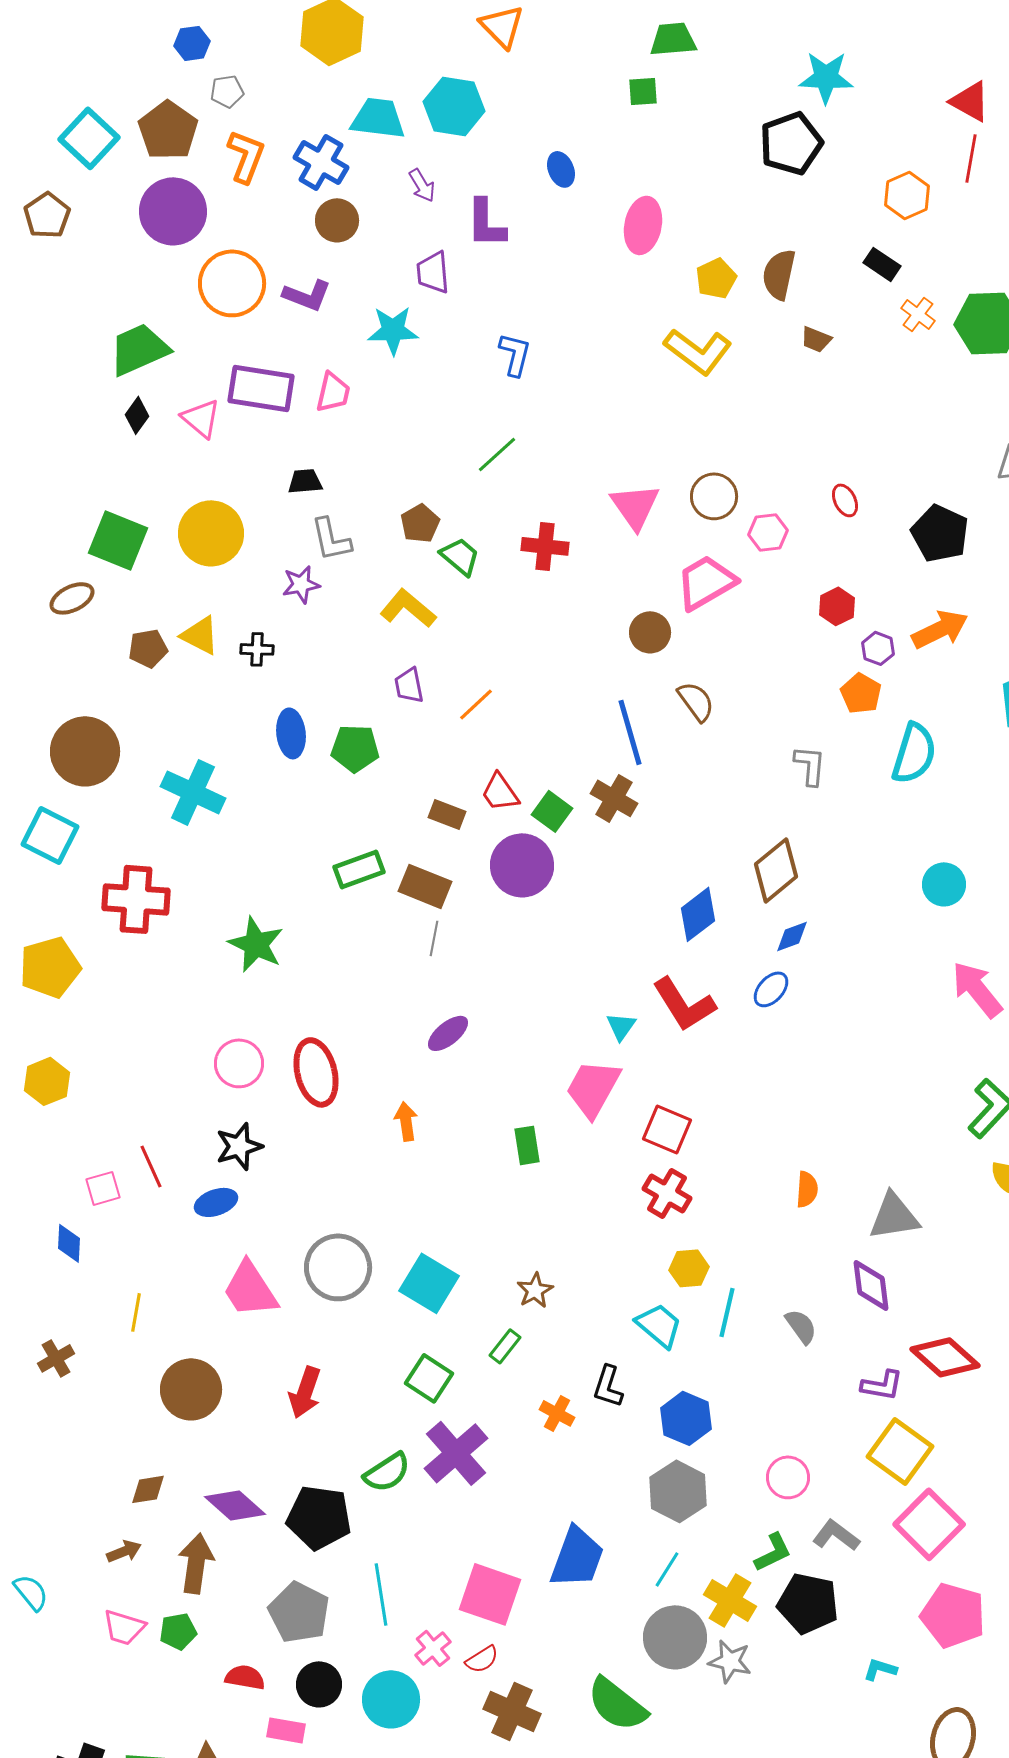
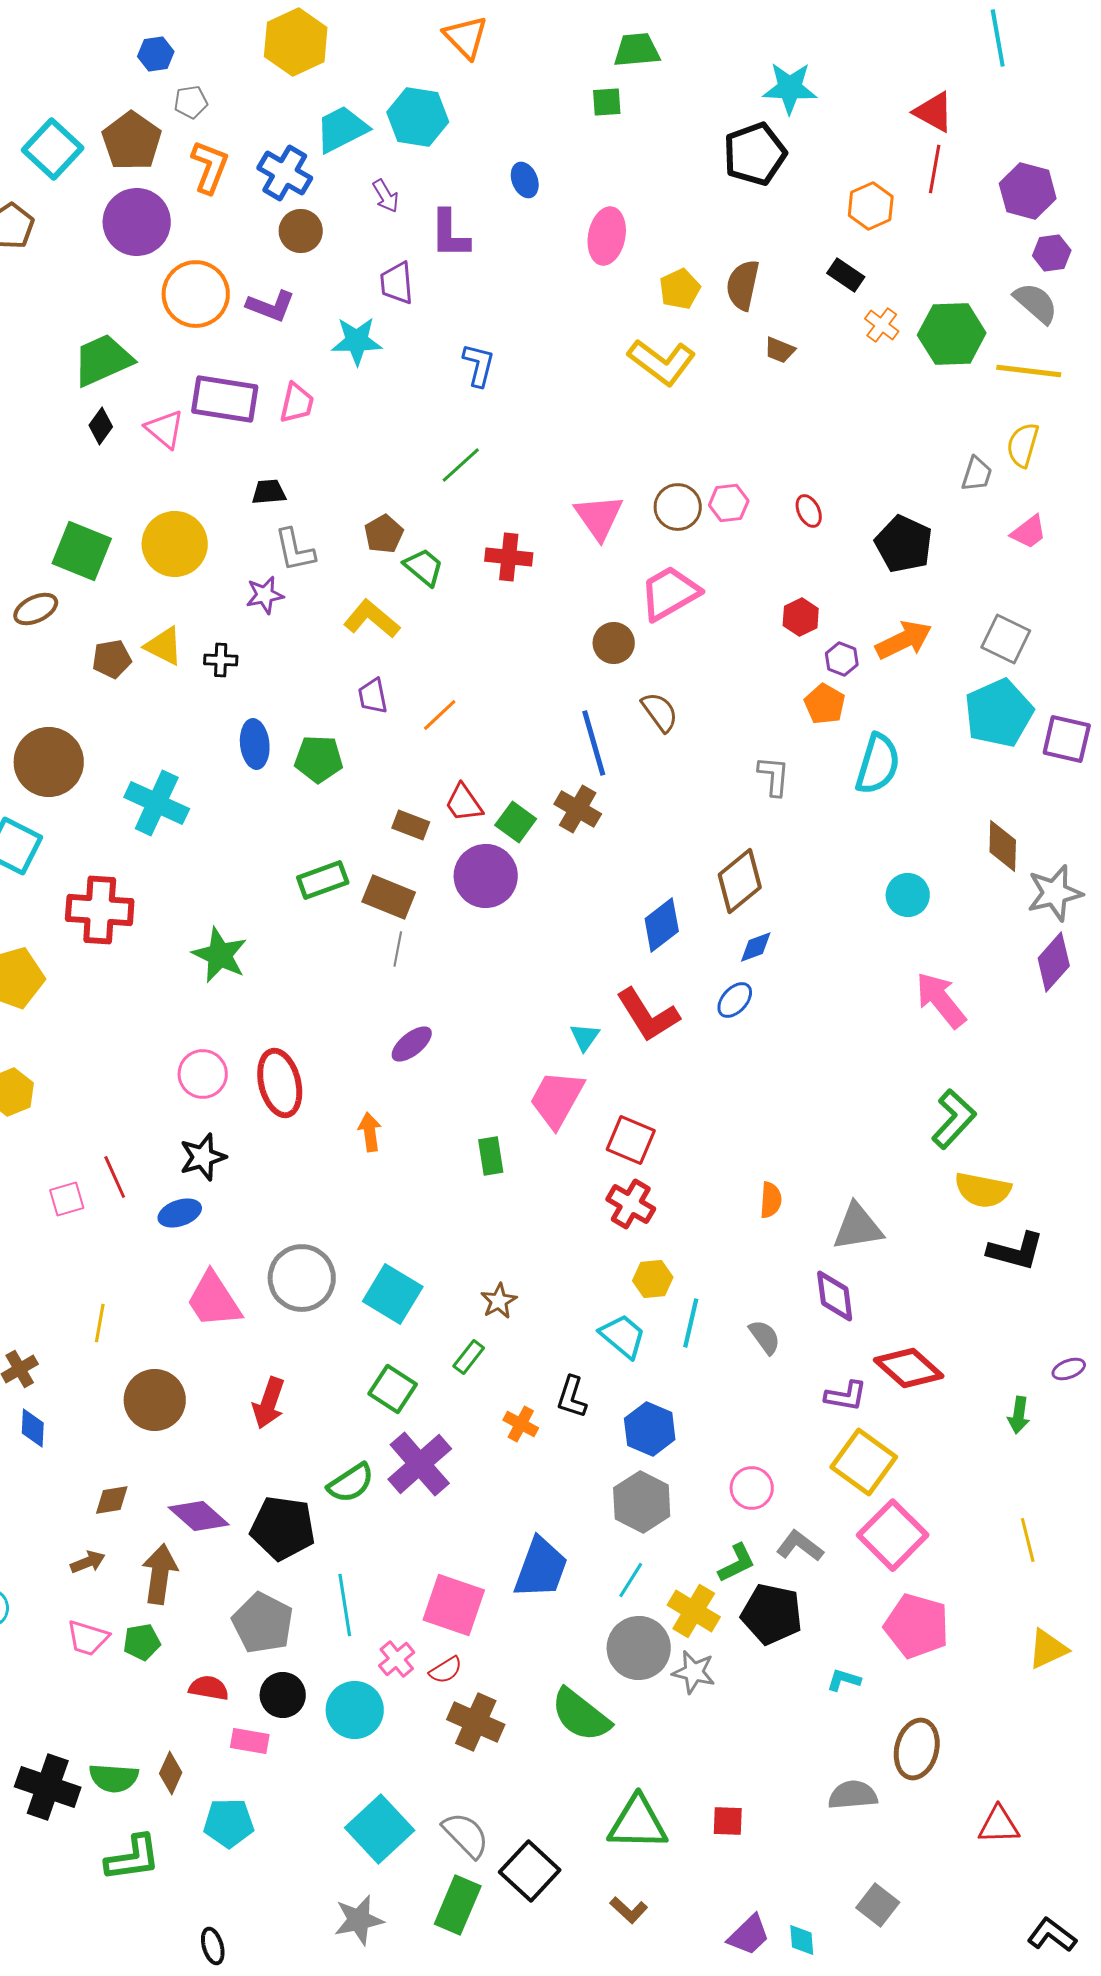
cyan trapezoid: (378, 118) -> (342, 129), turned -34
pink hexagon: (768, 532) -> (729, 503), moved
blue diamond: (69, 1243) -> (33, 1428), moved

